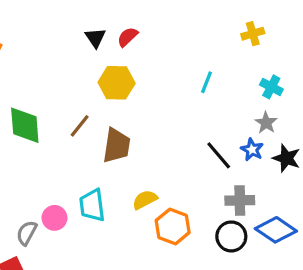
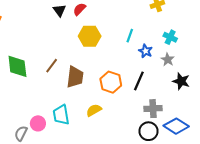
yellow hexagon: (117, 83) -> (90, 36), moved
blue star: (252, 150) -> (146, 51), moved
black line: (219, 155) -> (139, 81), turned 66
orange hexagon: (173, 227) -> (111, 82), moved

